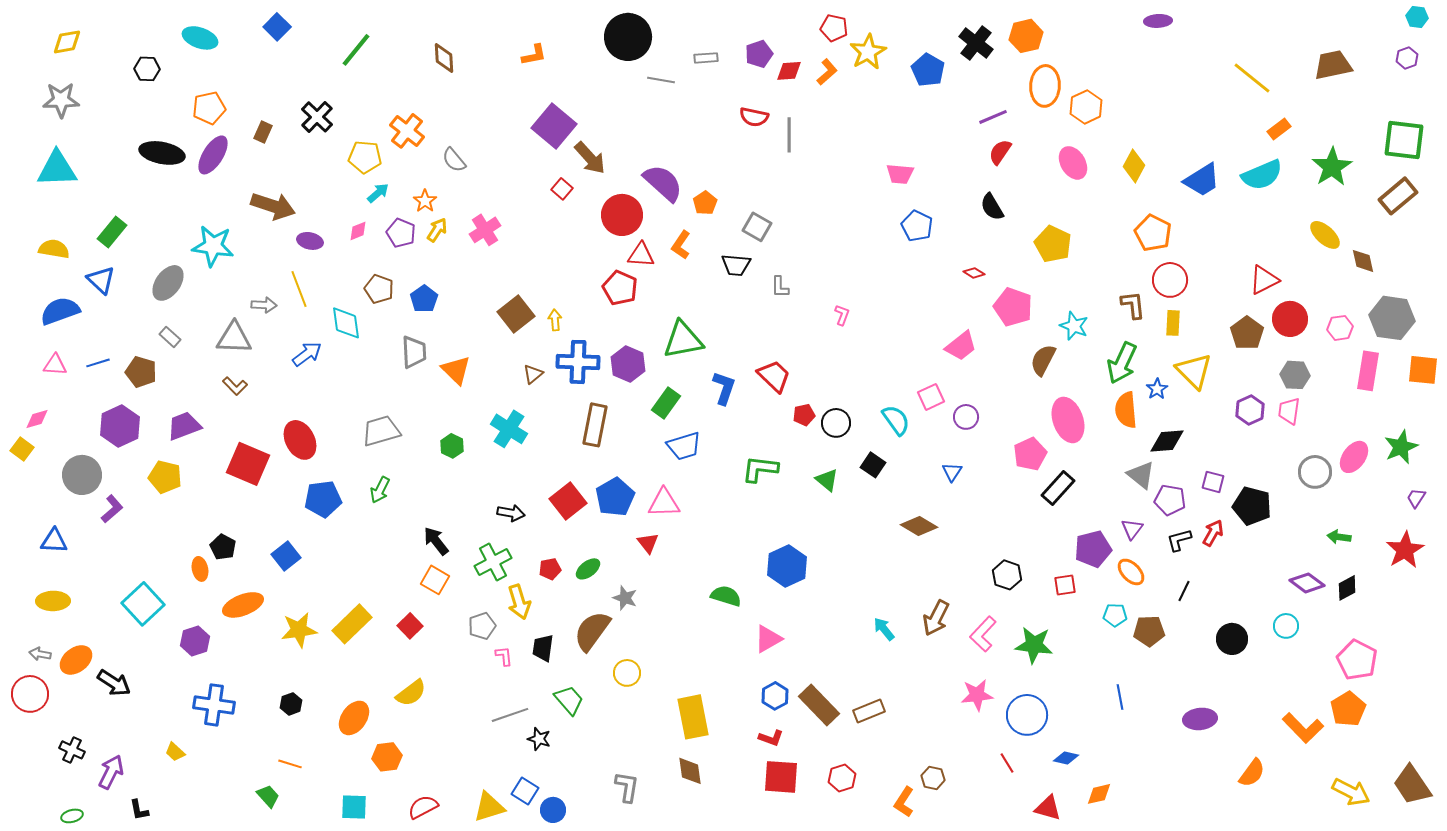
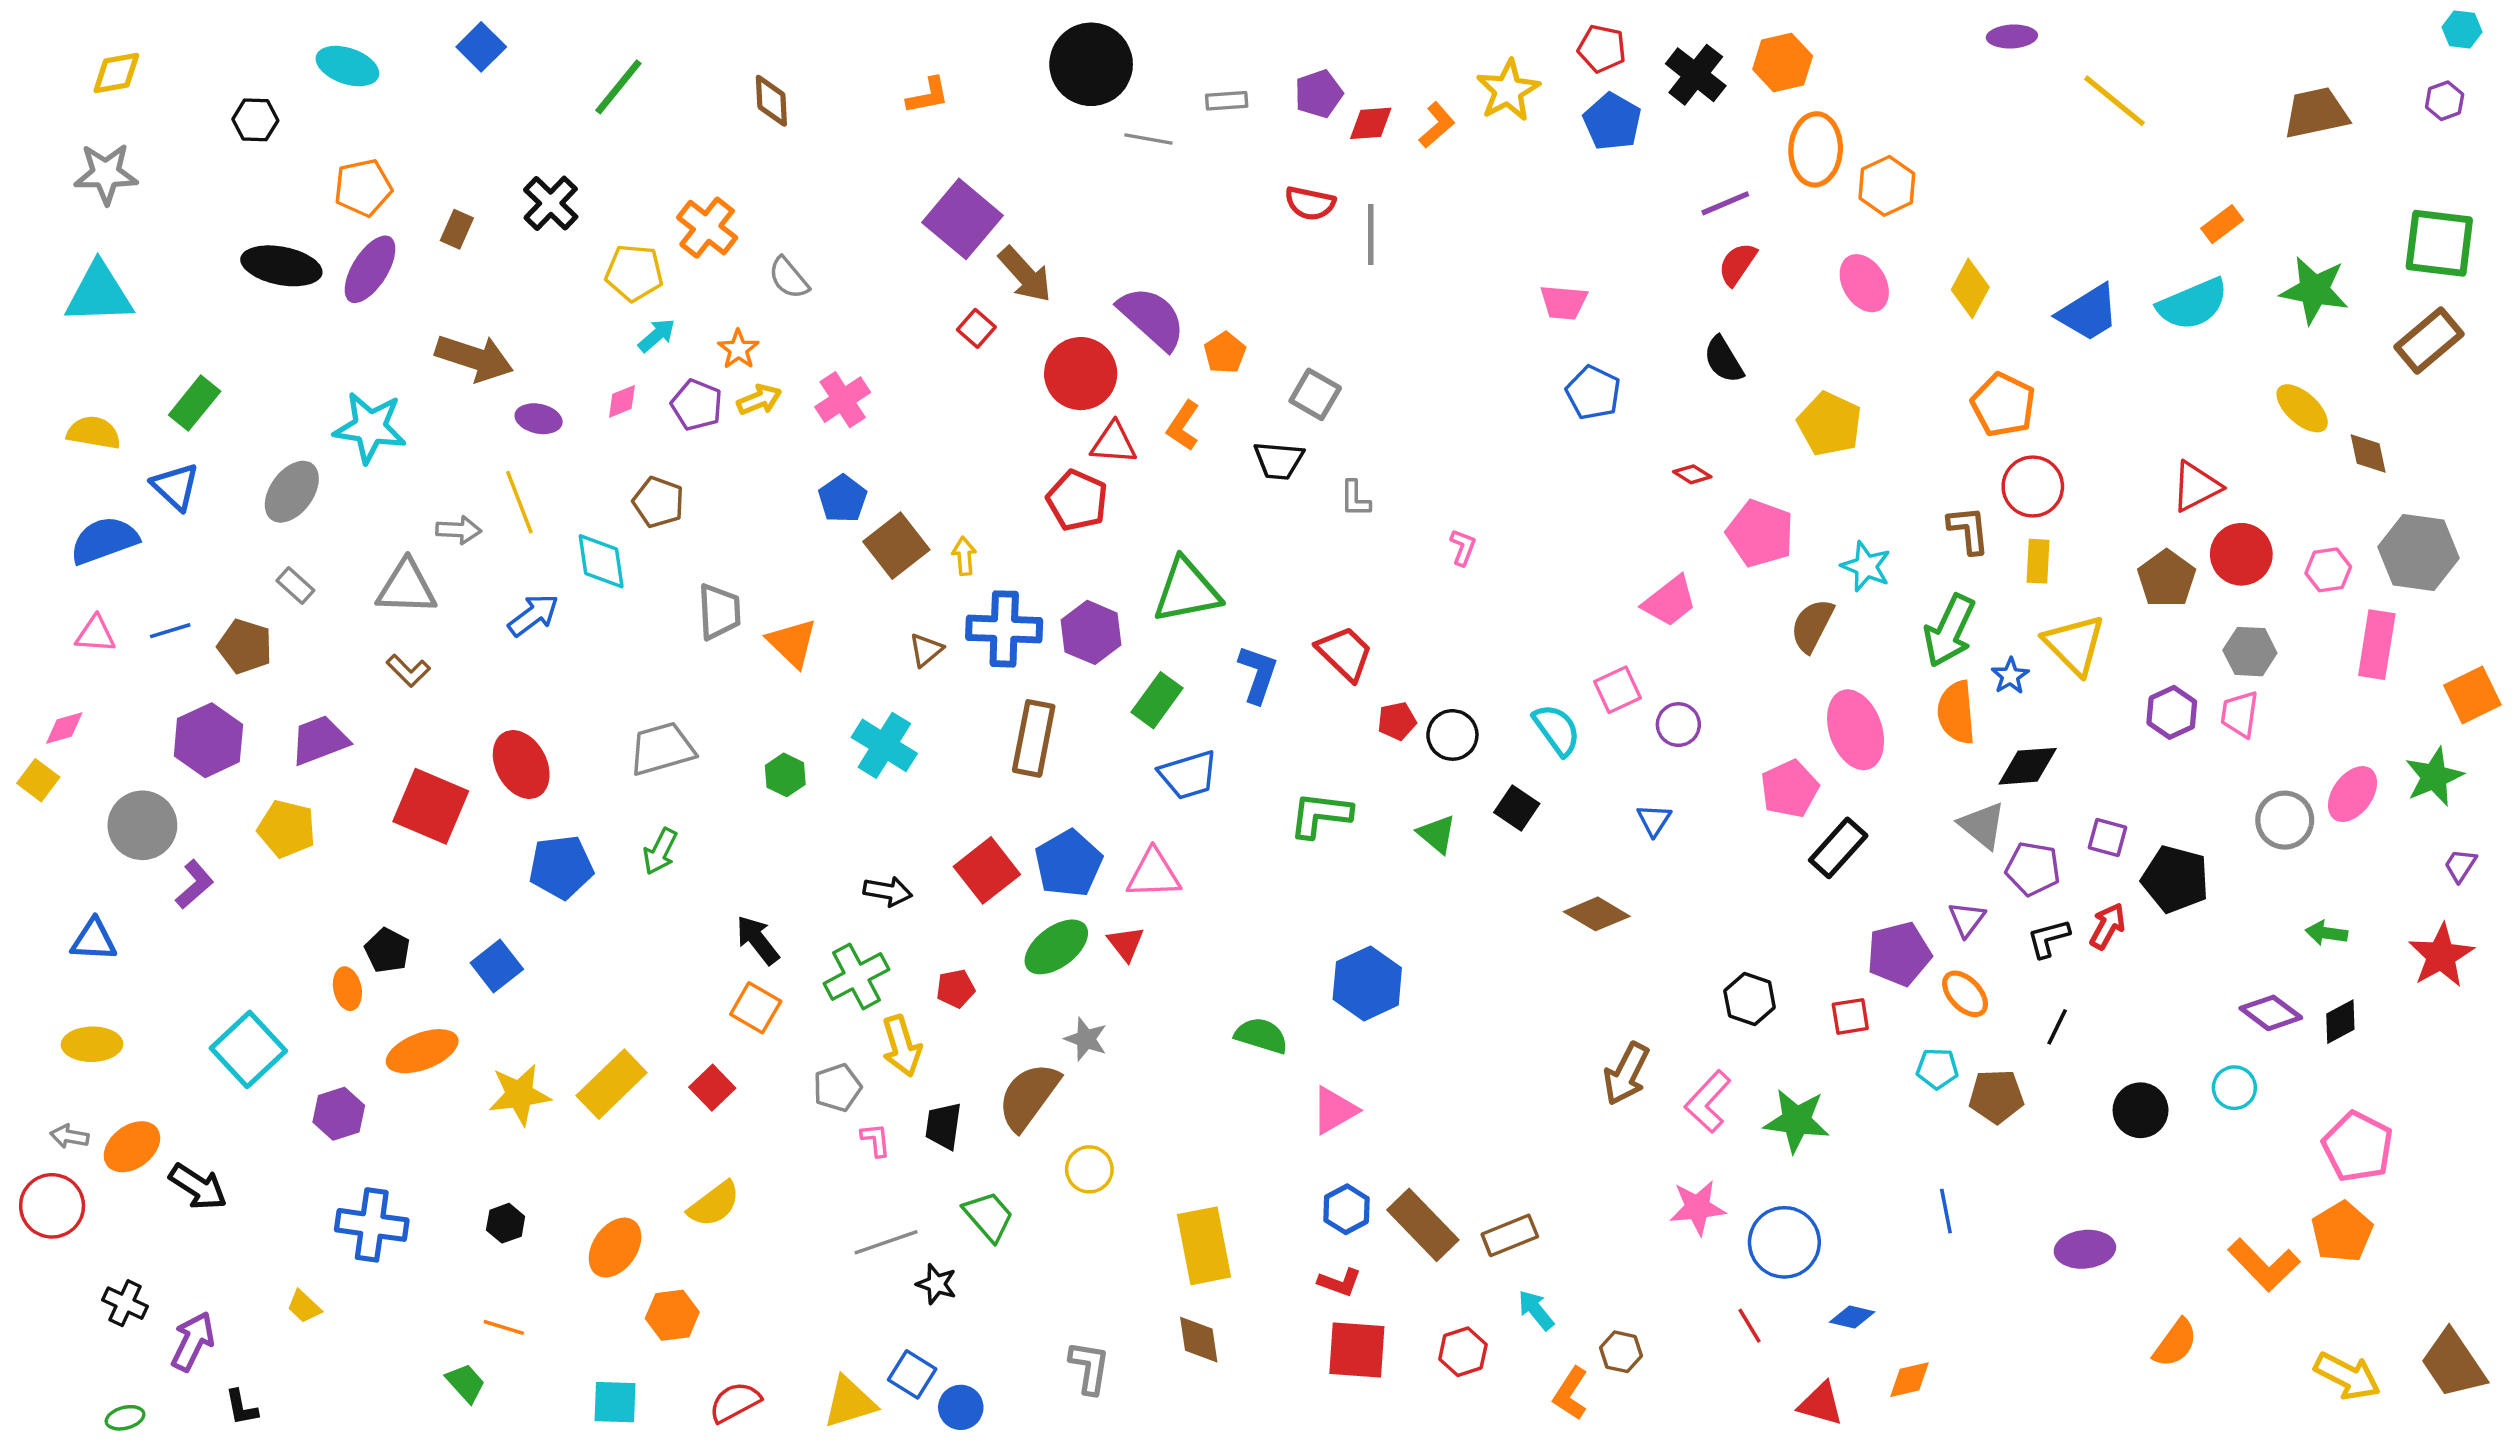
red pentagon: (834, 28) -> (1602, 49), moved
yellow line: (1252, 78) -> (2114, 101), moved
green star: (1332, 167) -> (2314, 290), turned -30
yellow arrow: (437, 230) -> (759, 400), turned 35
blue pentagon: (424, 299) -> (843, 499), moved
orange square: (1423, 370) -> (2472, 695), moved, turned -32
green ellipse: (588, 569) -> (1056, 947), moved, size x1.5
cyan arrow: (884, 629) -> (1536, 1310), moved

